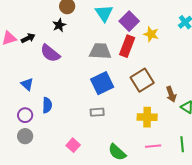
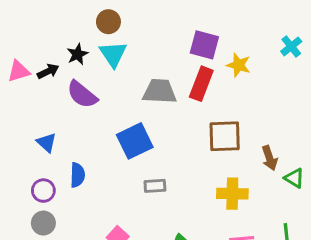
cyan triangle: (104, 13) -> (113, 54), moved
purple square: (129, 21) -> (204, 45), turned -30
black star: (59, 25) -> (77, 54), moved
brown square: (142, 80) -> (225, 136), turned 30
blue square: (102, 83) -> (135, 141), moved

